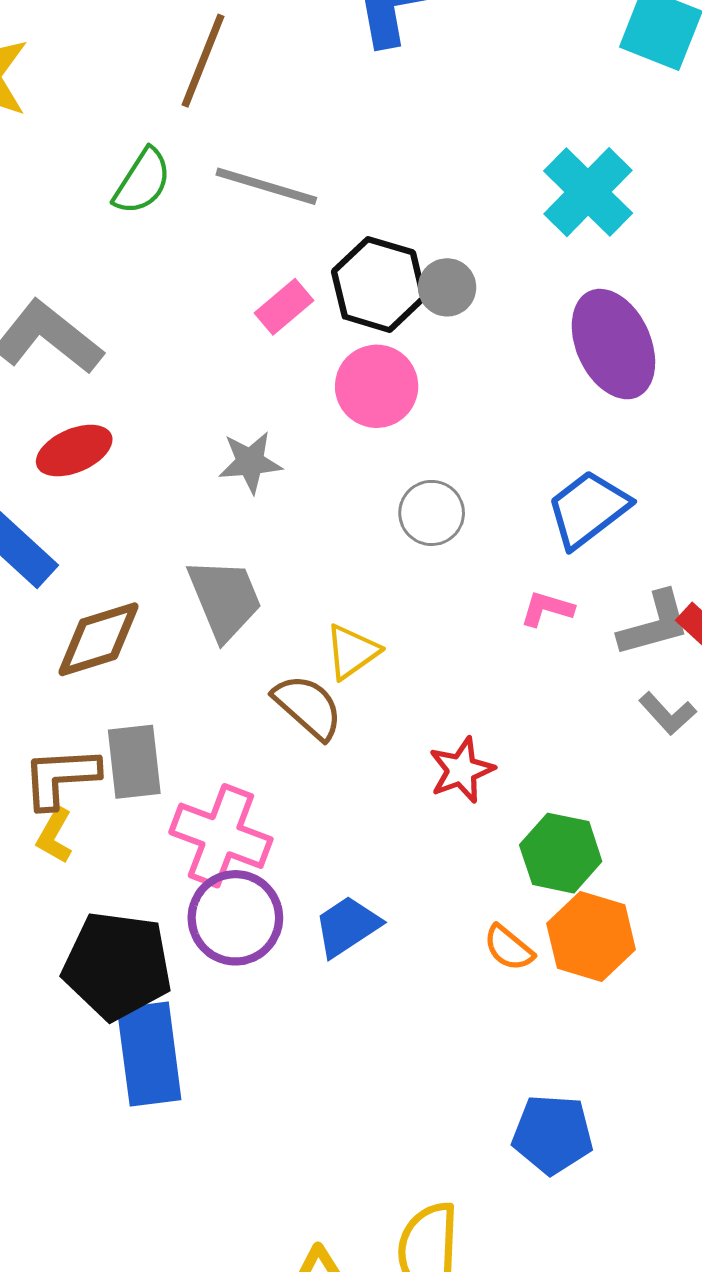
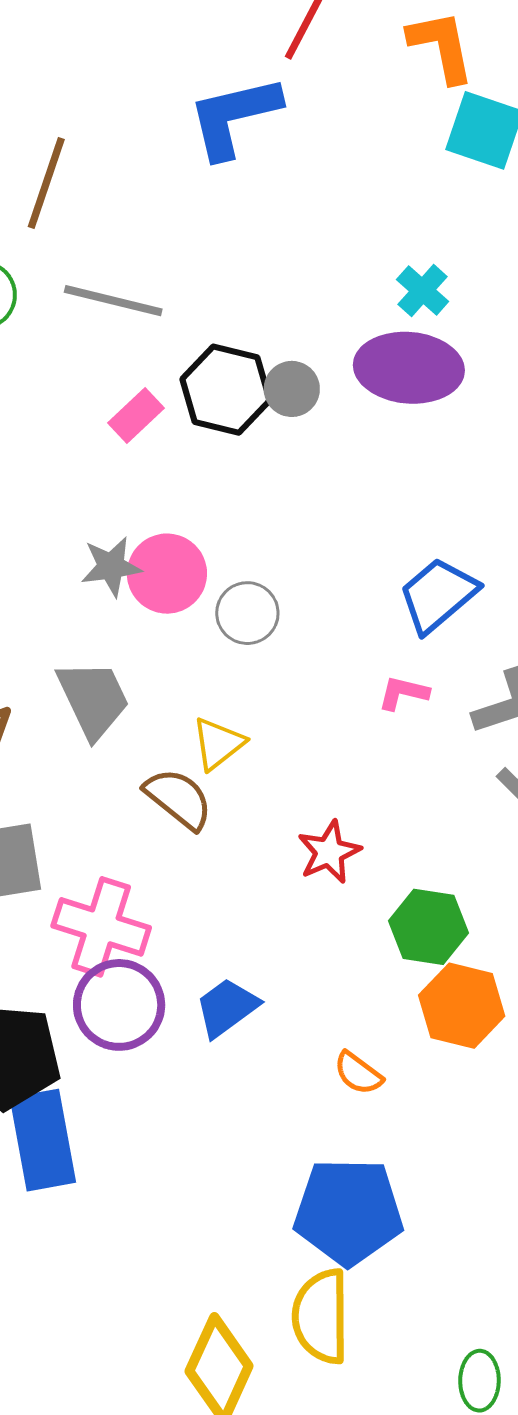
cyan cross: (588, 192) -> (423, 291), size x0.6
purple ellipse: (613, 344) -> (409, 368), moved, turned -58
pink circle: (377, 386) -> (167, 574), moved
gray circle: (432, 513) -> (247, 613), moved
orange semicircle: (509, 948) -> (358, 1073), moved
blue pentagon: (553, 1134) -> (348, 1212), moved, size x1.4

